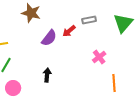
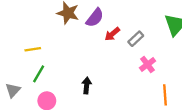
gray rectangle: (89, 20) -> (136, 39), moved, turned -32
purple semicircle: (49, 38) -> (95, 18), moved

